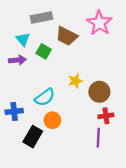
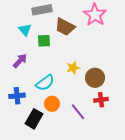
green square: (44, 51) -> (44, 41), turned -32
purple arrow: (17, 60) -> (20, 61), moved, turned -42
purple line: (98, 138) -> (78, 112), moved, turned -42

